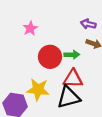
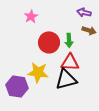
green arrow: (72, 55) -> (69, 40), turned 88

